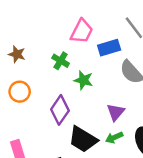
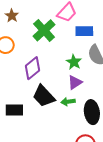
green cross: (61, 61) -> (44, 30), size x1.6
green star: (83, 80) -> (74, 62), moved

